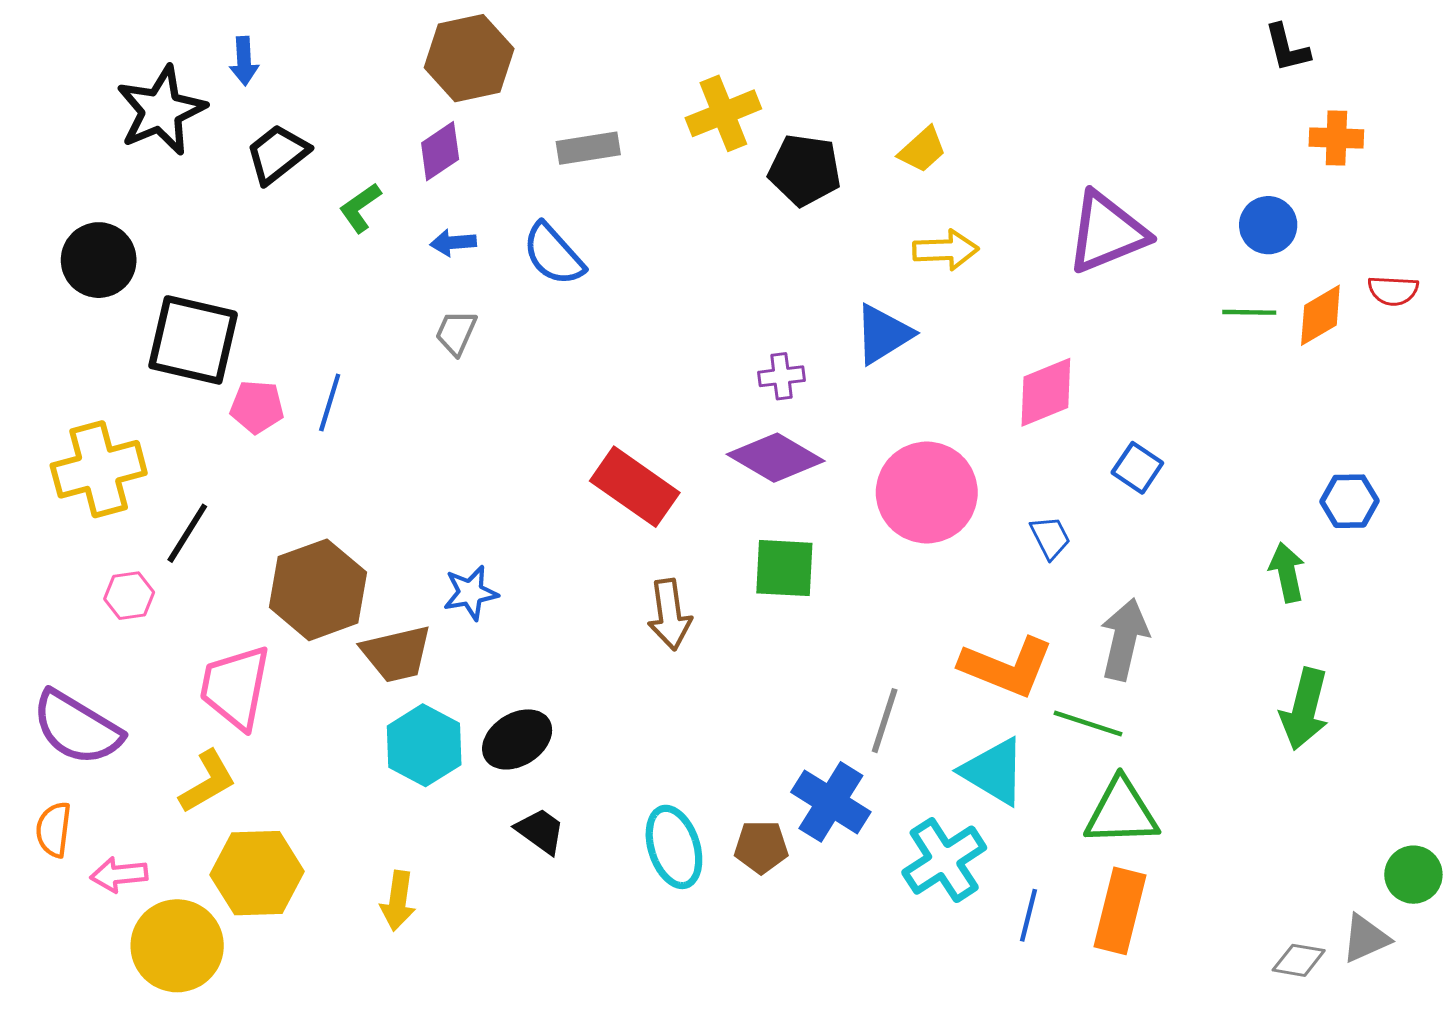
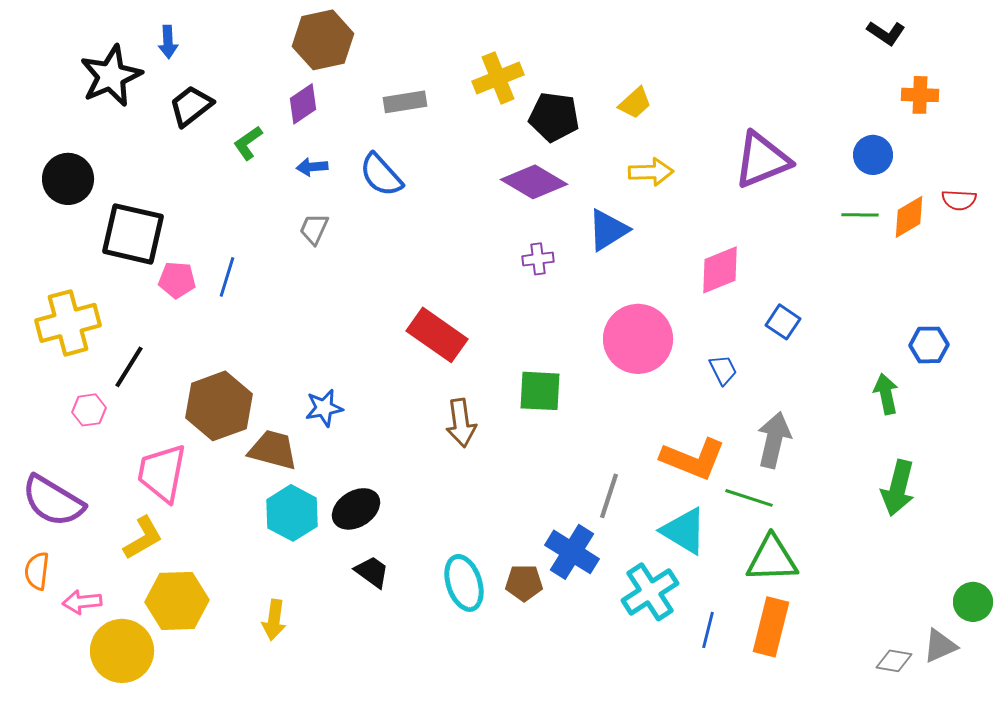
black L-shape: (1287, 48) -> (886, 33), turned -42
purple diamond: (776, 458) -> (534, 182), moved
brown trapezoid: (396, 654) -> (273, 450), turned -152

